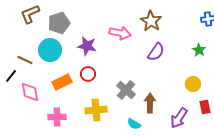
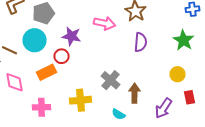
green star: (199, 50) -> (184, 40), size x1.5
purple semicircle: (156, 52) -> (140, 42), turned -30
red circle: (88, 74) -> (62, 56), moved

